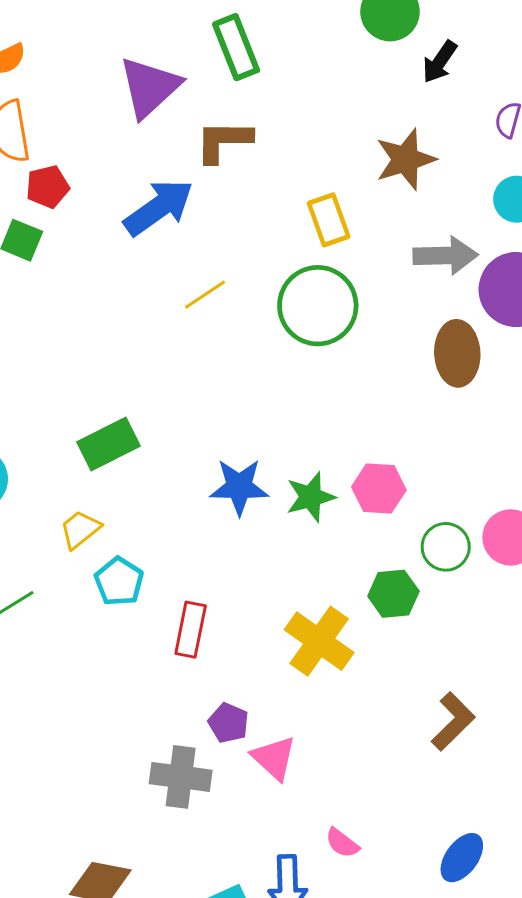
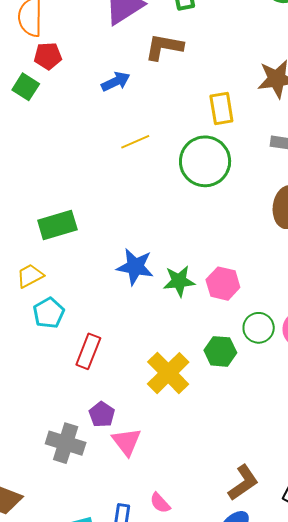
blue arrow: (159, 207) -> (116, 82), size x0.6
brown L-shape: (453, 721) -> (243, 483), moved

